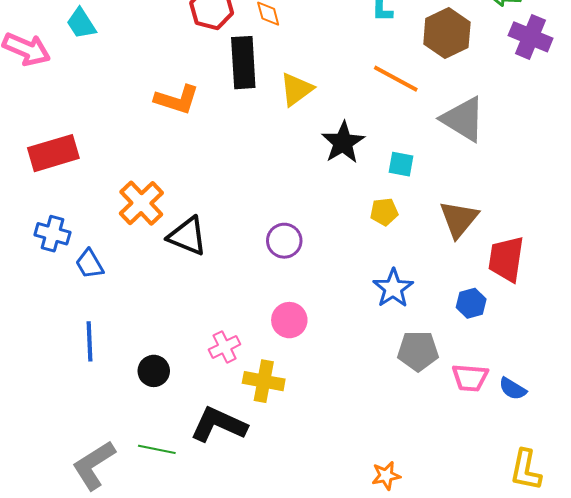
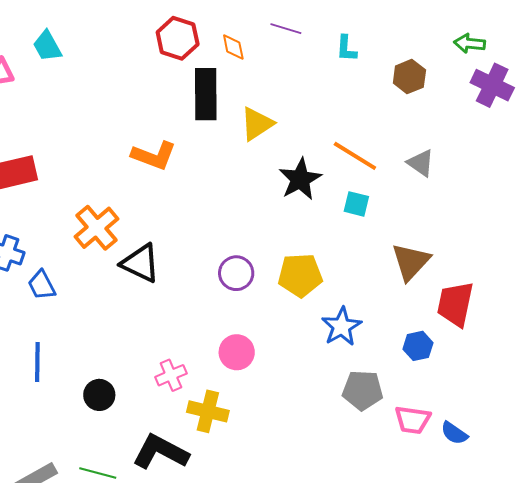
brown hexagon: (447, 33) -> (409, 77), size x0.7
orange line: (396, 79) -> (355, 156), moved
orange L-shape: (177, 100) -> (154, 156), moved
gray triangle: (463, 119) -> (421, 163), size x0.6
yellow pentagon: (384, 212) -> (300, 275), moved, size x1.6

